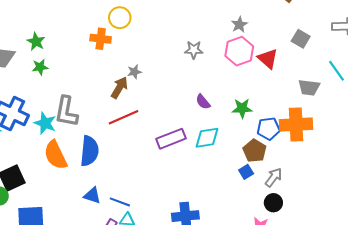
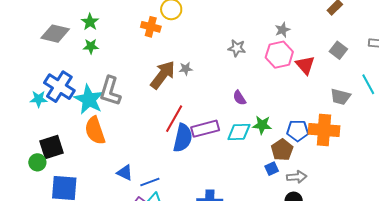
gray star: (134, 72) -> (186, 69), moved
brown arrow: (119, 88) -> (163, 75), size x1.4
green star: (242, 108) -> (262, 125), moved
red line: (123, 117) -> (174, 119), moved, turned -44
cyan star: (45, 123) -> (89, 99), size x1.4
blue semicircle: (89, 151) -> (183, 138), moved
gray arrow: (274, 177) -> (297, 177), turned 42
blue line: (120, 202) -> (150, 182), turned -48

